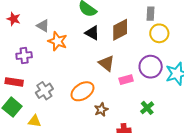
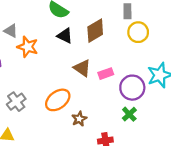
purple circle: (151, 67) -> (132, 88), moved
pink rectangle: (126, 80) -> (106, 74), moved

